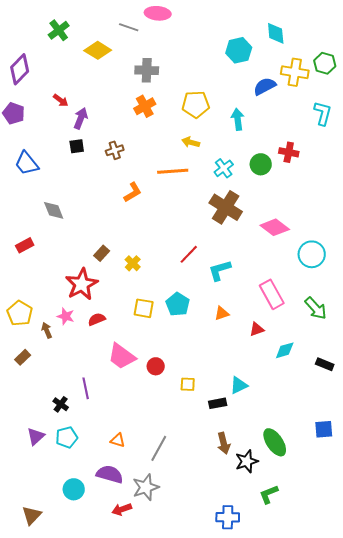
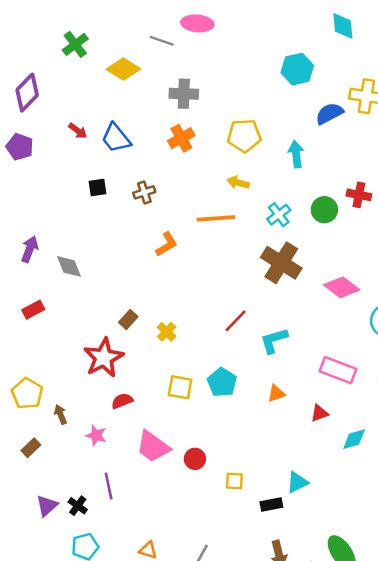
cyan diamond: (276, 33) -> (343, 26), moved
purple arrow: (81, 118) -> (30, 249), moved
blue trapezoid: (27, 163) -> (116, 138), moved
pink rectangle: (272, 294) -> (338, 370), turned -40
pink star: (66, 316) -> (96, 435), moved
purple triangle: (36, 436) -> (47, 506), moved

